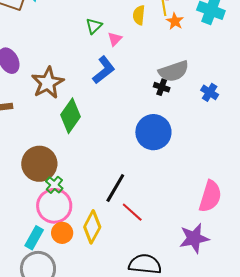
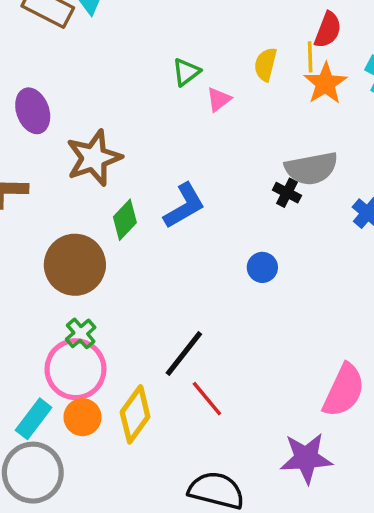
orange star: (175, 21) -> (325, 83), size x1.4
blue L-shape: (104, 70) -> (184, 206), moved
green diamond: (71, 116) -> (125, 220), size x0.7
blue circle: (153, 132) -> (262, 267), size x0.5
brown circle: (39, 164) -> (75, 265), moved

